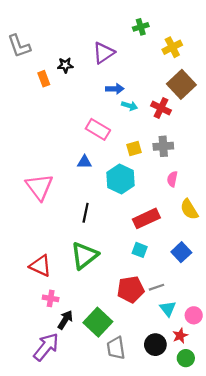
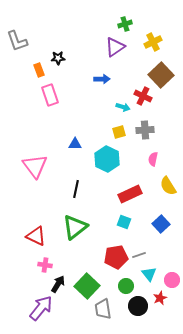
purple triangle: (104, 53) -> (115, 47), moved
cyan arrow: (129, 106) -> (123, 107), moved
pink rectangle: (98, 129) -> (50, 95), moved, turned 40
green circle: (186, 358) -> (126, 286), moved

